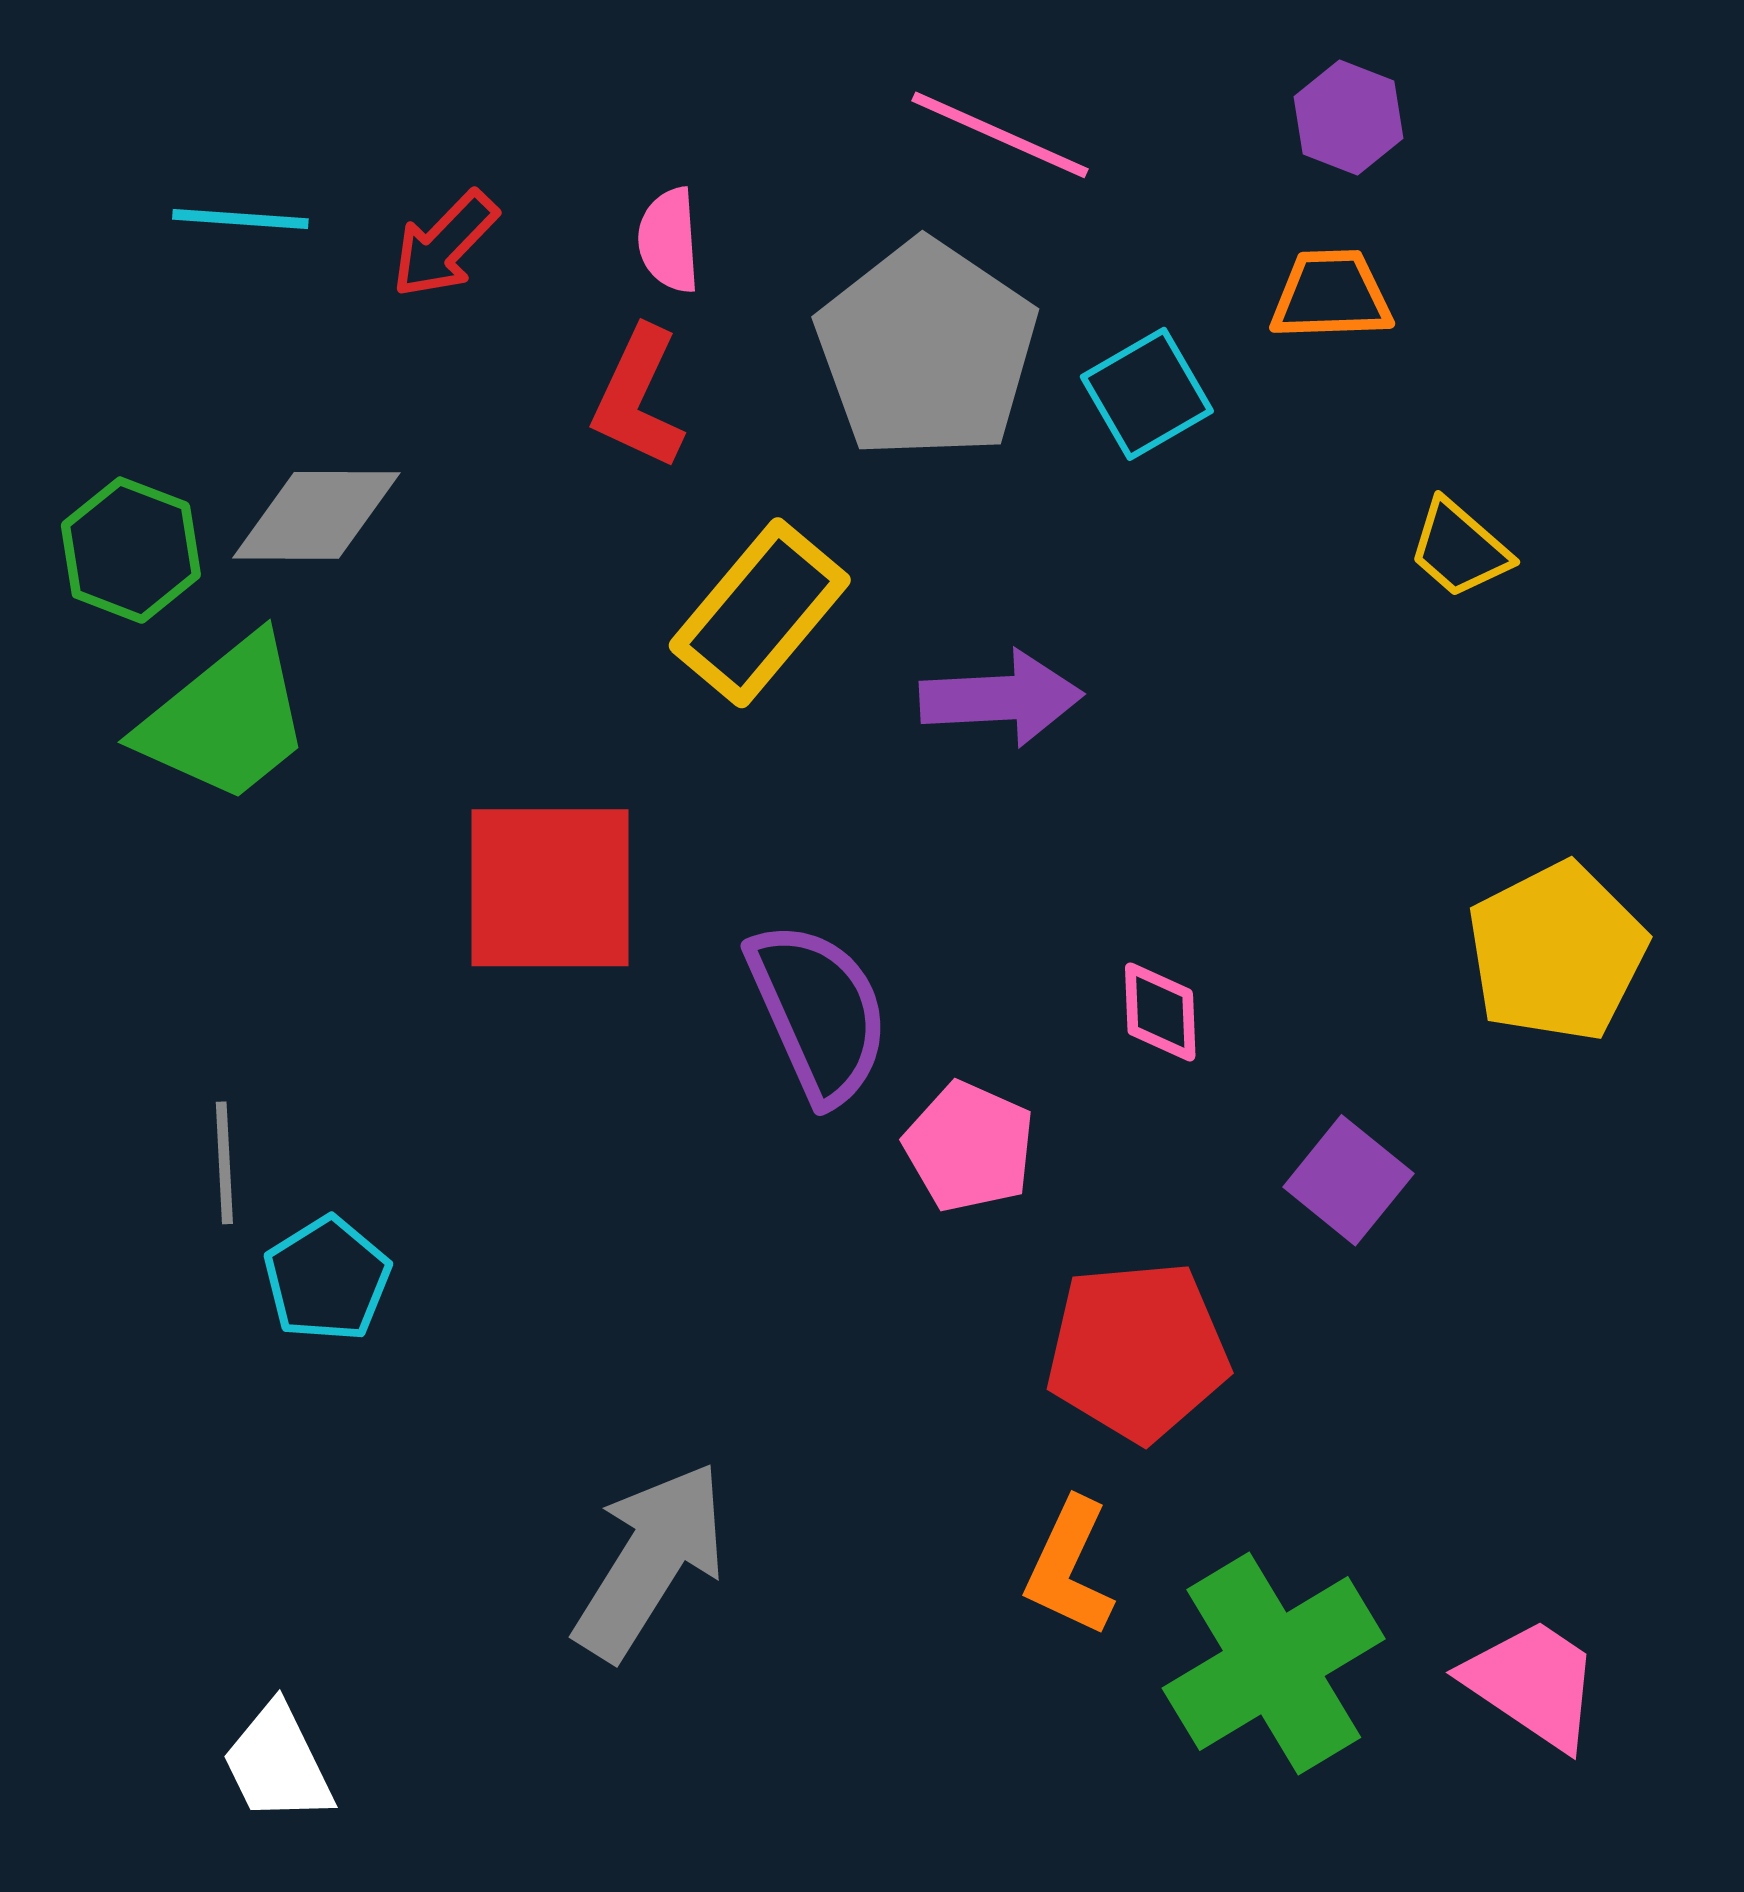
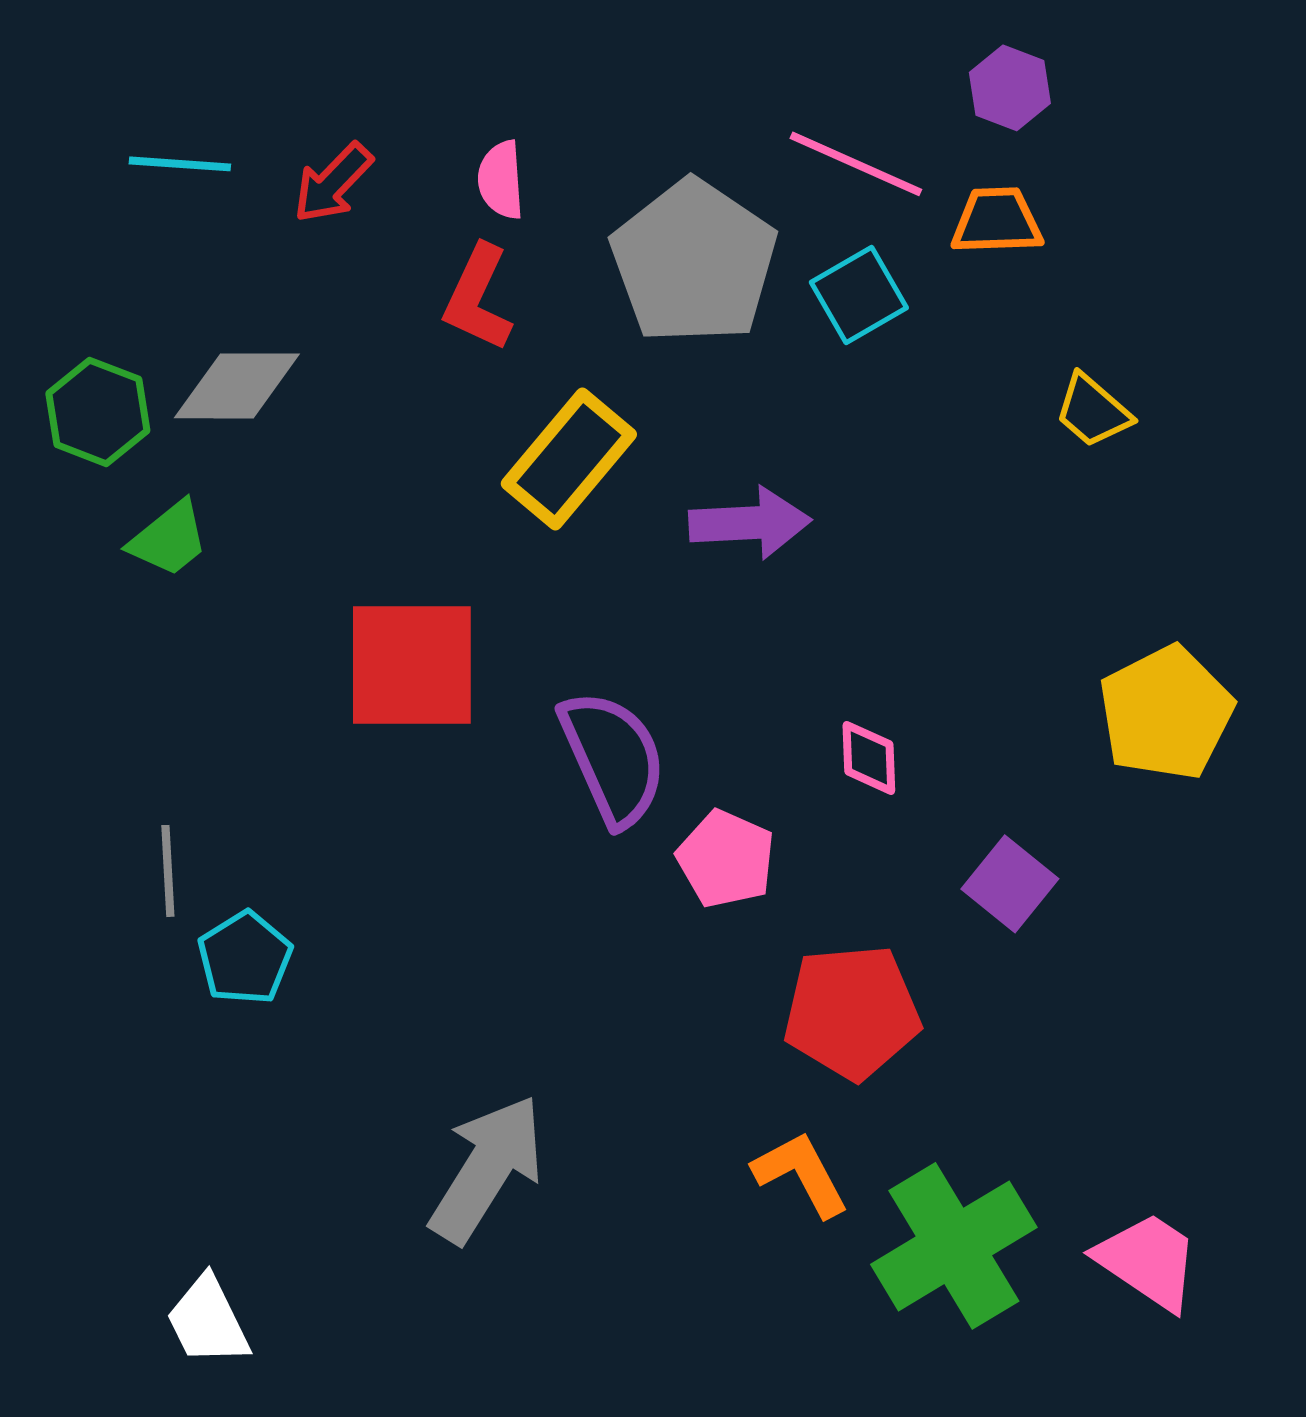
pink line: (1000, 135) -> (856, 164), moved
green trapezoid: (226, 720) -> (169, 539), size x0.6
orange L-shape: (1069, 1567) -> (801, 1174), turned 127

